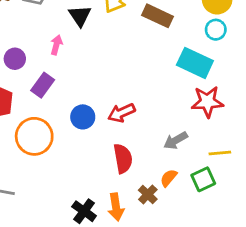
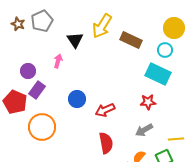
cyan circle: (216, 30) -> (165, 50), moved
purple rectangle: (43, 85) -> (37, 90), moved
red star: (207, 102) -> (148, 102), moved, size x0.7
blue circle: (83, 117) -> (77, 99), moved

